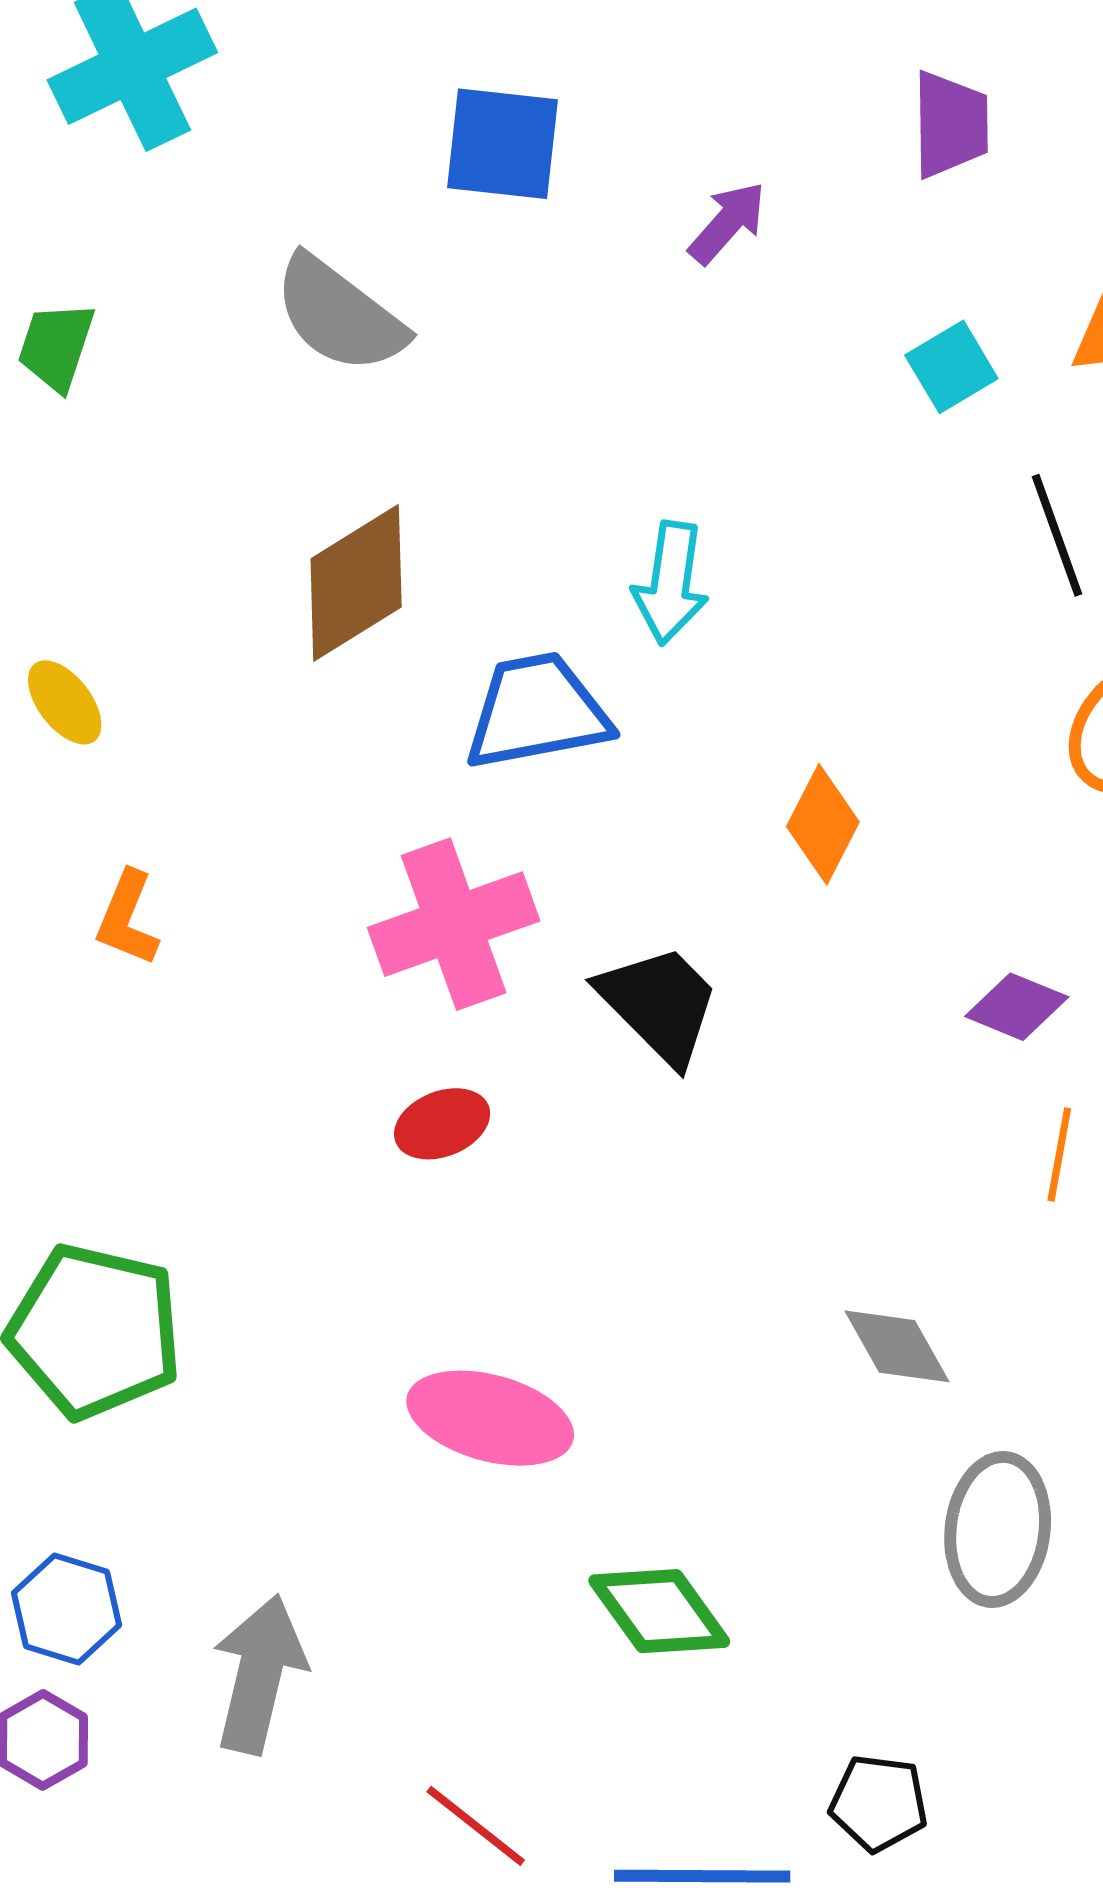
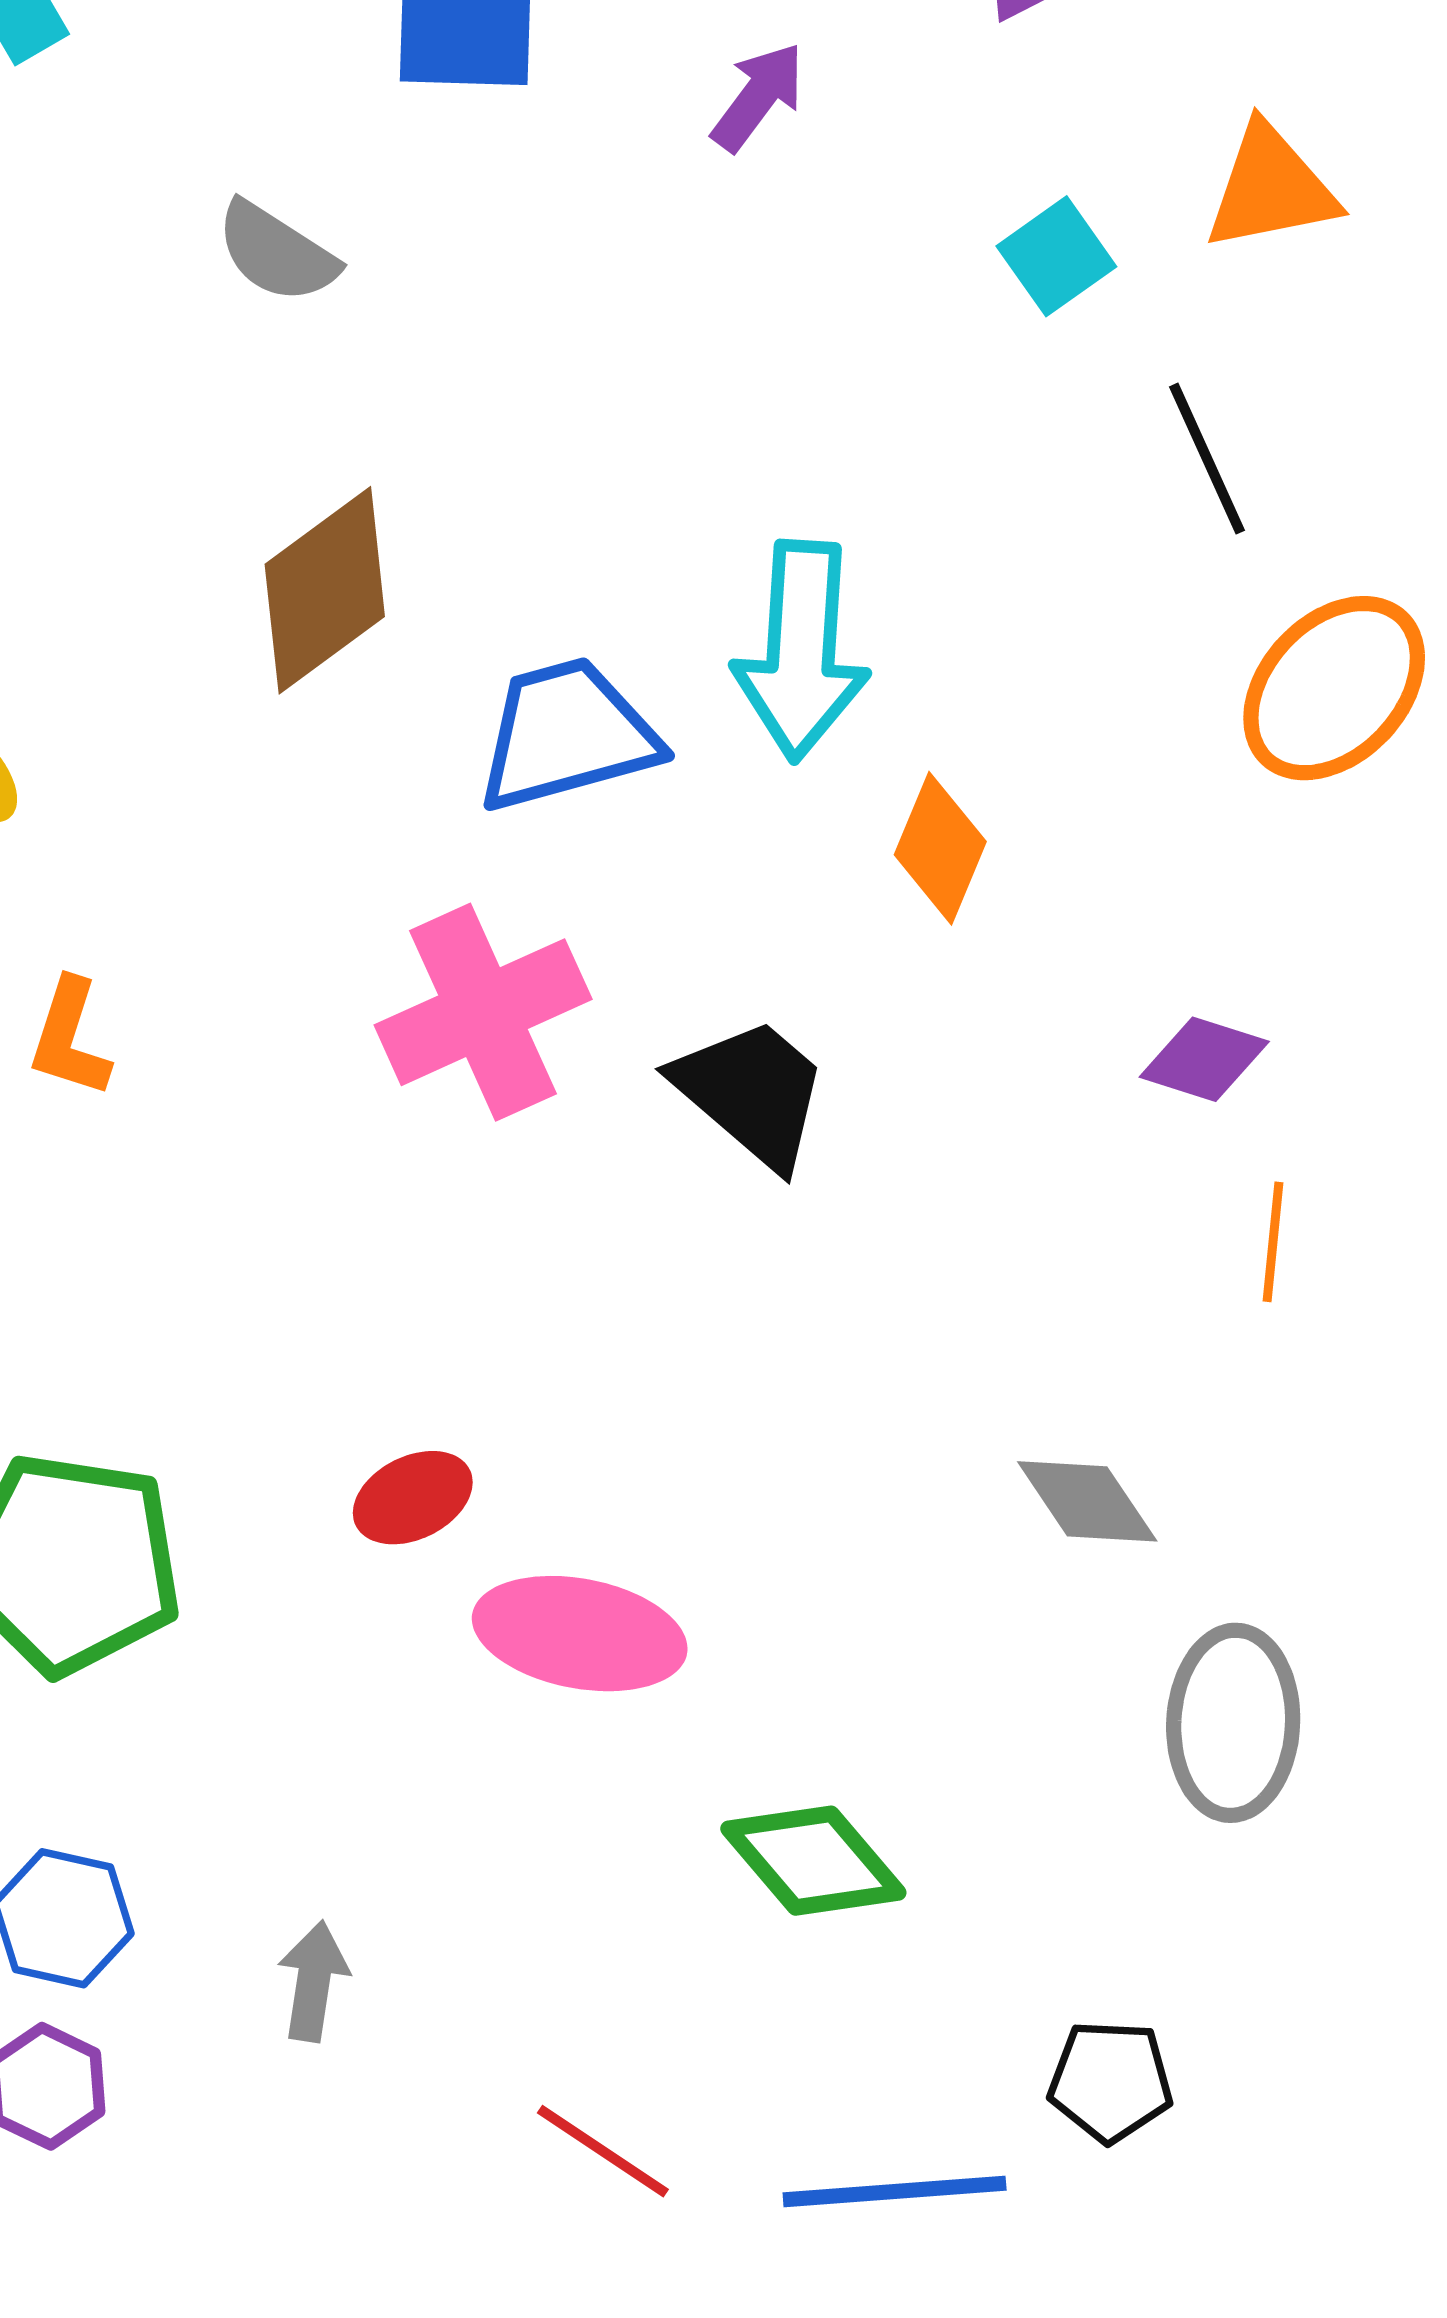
gray semicircle: (339, 315) -> (277, 252), size x0.7
cyan arrow: (671, 583) -> (801, 651), moved, size x1.4
red ellipse: (442, 1124) -> (413, 1498), moved
gray arrow: (259, 1674) -> (313, 1981), size x0.6

